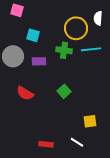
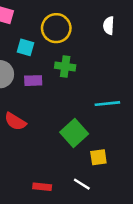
yellow circle: (76, 28) -> (56, 28), moved
cyan line: (91, 49) -> (107, 104), moved
green square: (64, 91) -> (74, 133), moved, size x1.5

